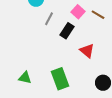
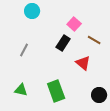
brown line: (98, 15) -> (94, 40), moved
gray line: (49, 19) -> (24, 50), moved

